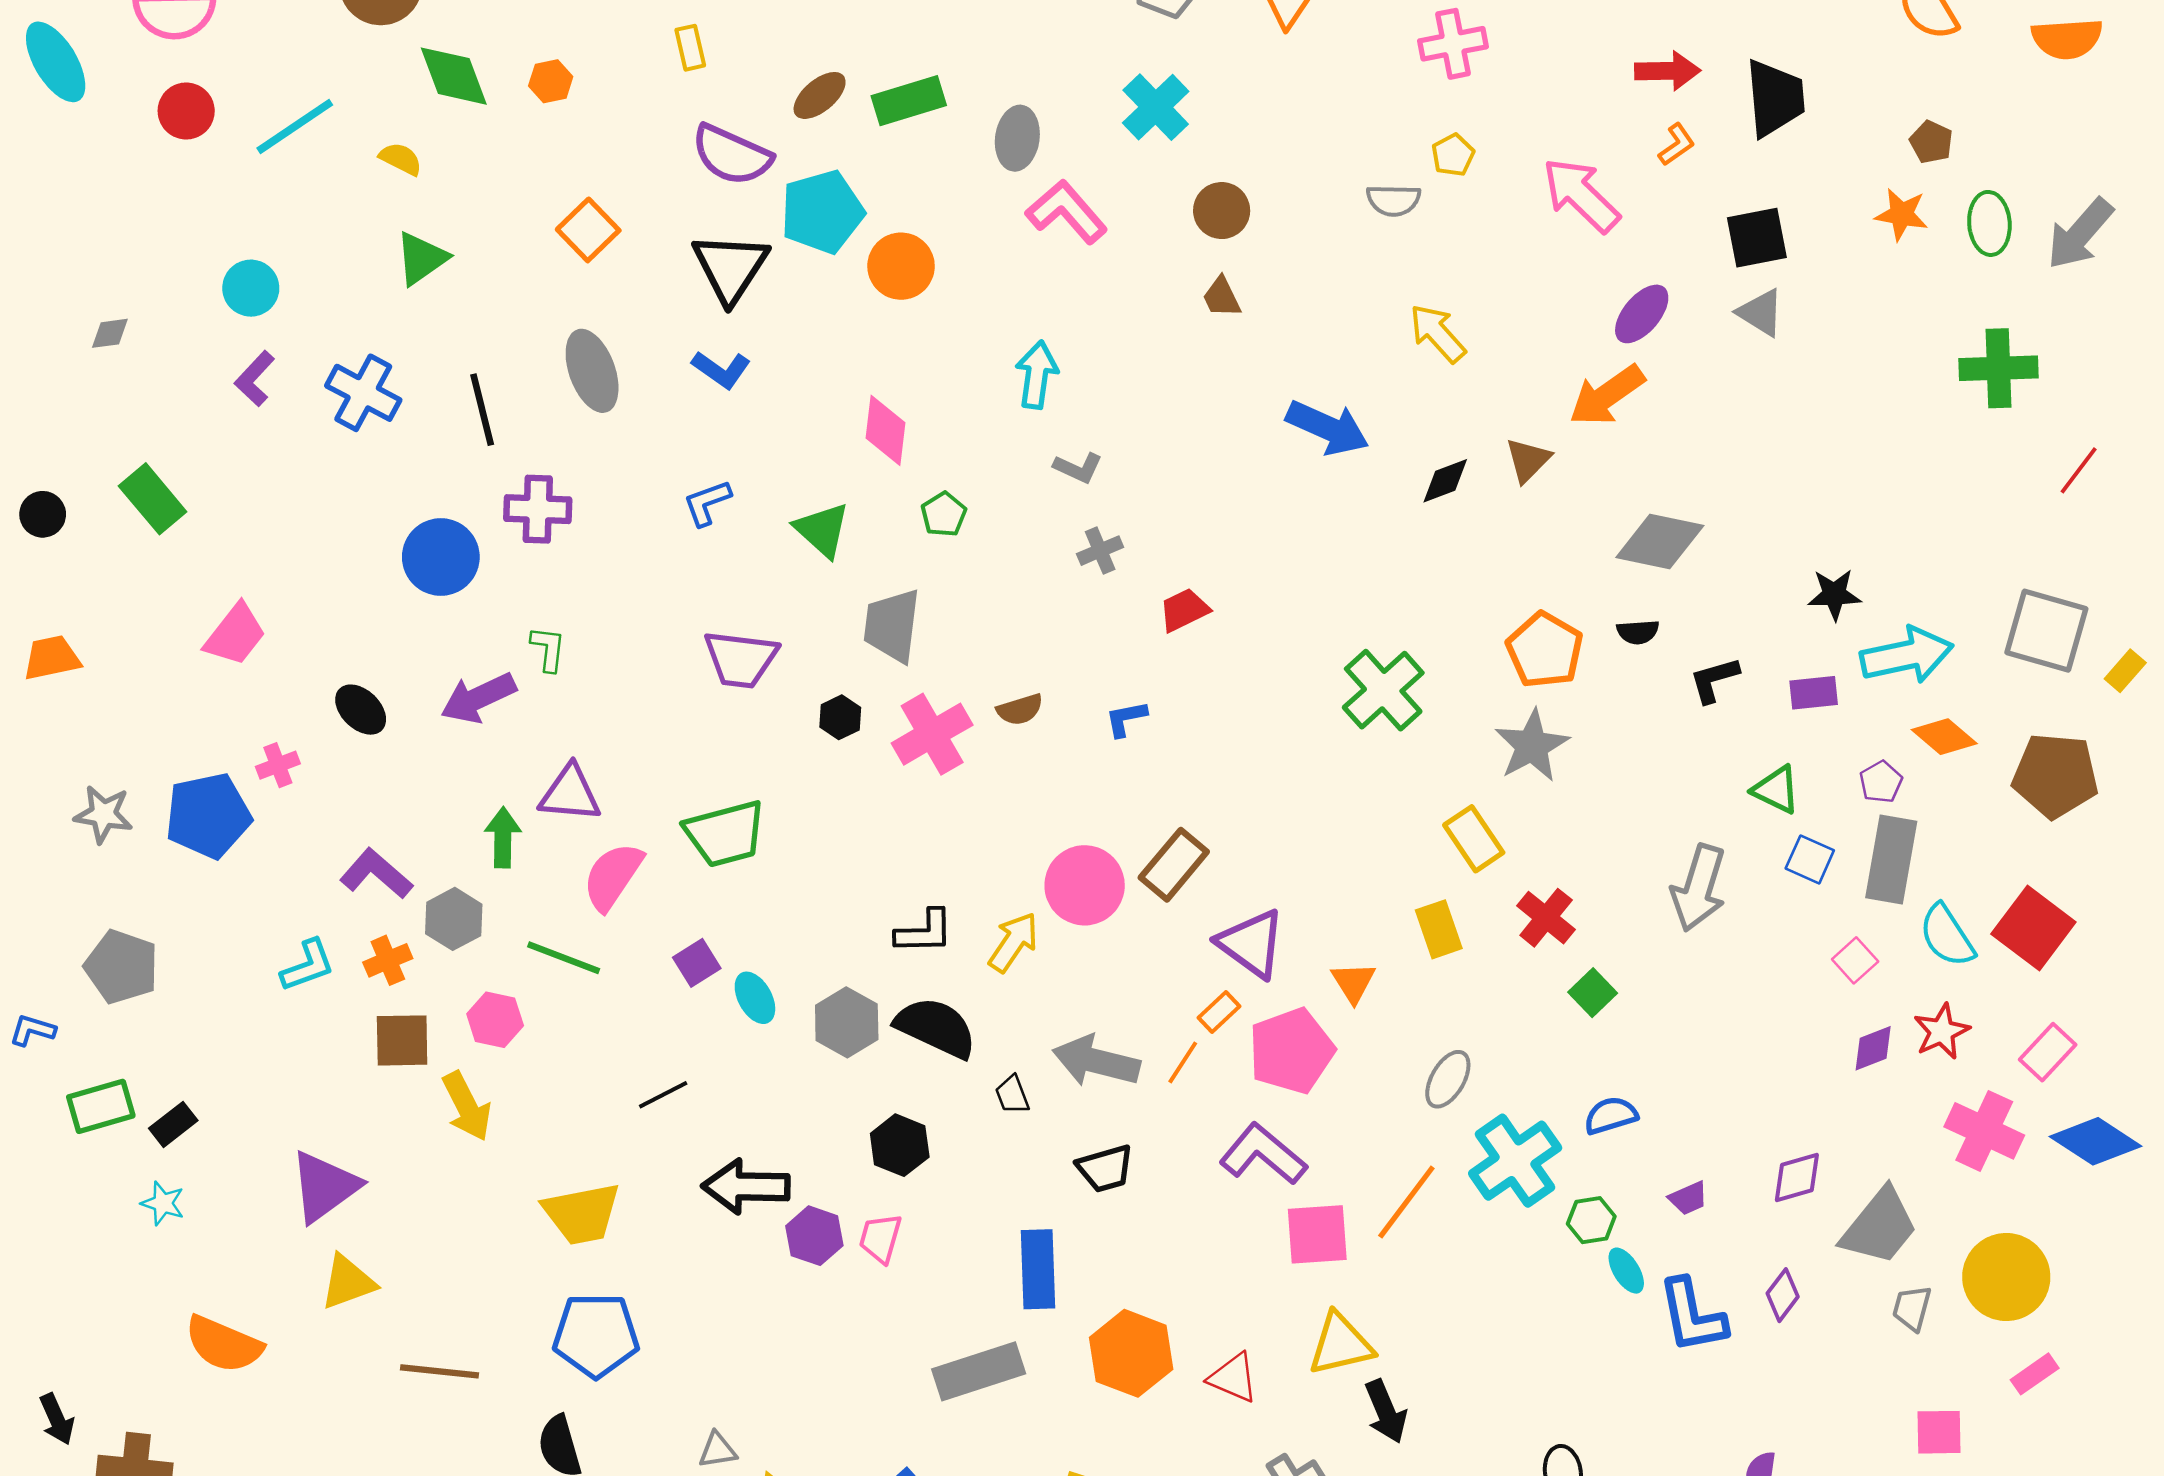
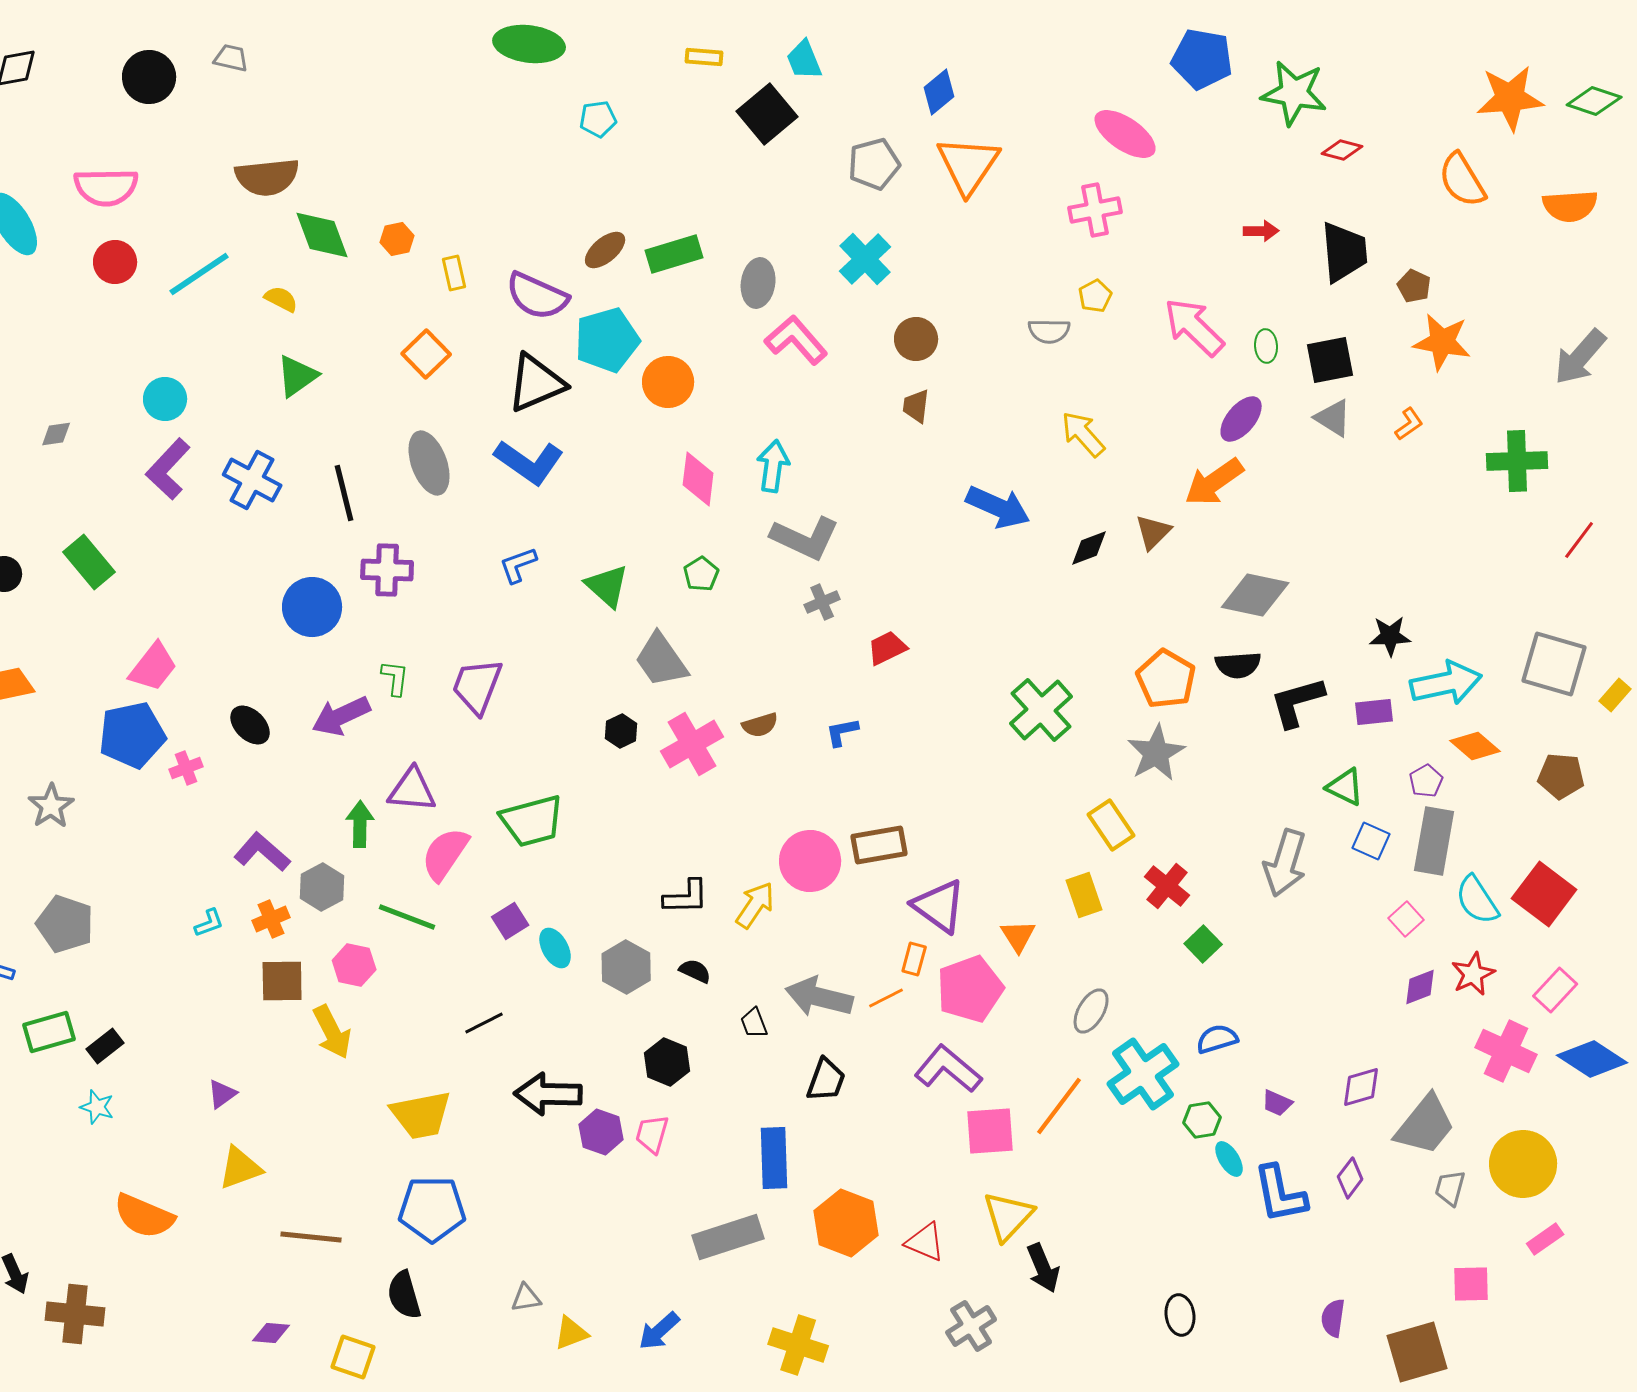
yellow rectangle: (690, 48) -> (454, 273), moved
red arrow: (1668, 71) -> (1261, 231), size x0.7
brown pentagon: (1931, 142) -> (1414, 286), moved
orange L-shape: (1677, 145) -> (1409, 424), moved
orange star: (1902, 214) -> (1442, 342), size x1.4
green ellipse: (1989, 223) -> (1266, 346), moved, size x0.7
black triangle: (730, 267) -> (536, 383), turned 34
brown trapezoid: (1222, 297) -> (916, 406), turned 33
blue L-shape: (721, 370) -> (529, 462), size x1.5
purple L-shape: (255, 379) -> (168, 469), size x1.4
pink diamond: (885, 430) -> (698, 479), moved
gray L-shape: (1078, 468) -> (805, 538), size x1.8
gray trapezoid: (892, 625) -> (661, 660), turned -42
black semicircle: (1638, 632) -> (1238, 665), size x1.4
purple trapezoid: (741, 659) -> (477, 686), moved, turned 104
black L-shape: (1714, 680) -> (1297, 702), size x1.4
brown pentagon: (2055, 775) -> (1561, 776), size x0.7
gray star: (103, 814) -> (51, 806), turned 30
blue pentagon: (208, 816) -> (132, 735), moved
brown rectangle: (1174, 865) -> (879, 845), turned 40
cyan L-shape: (308, 965) -> (209, 923), size x0.7
orange rectangle: (1219, 1012) -> (914, 959), turned -32
black semicircle: (936, 1028) -> (695, 971), size x0.5
orange line: (1183, 1062) -> (886, 998), turned 30
black trapezoid: (1105, 1168) -> (826, 1080), turned -54
purple triangle: (324, 1187) -> (222, 1094), size x0.5
purple trapezoid: (1688, 1198) -> (1277, 1103), turned 48
yellow triangle: (1341, 1344) -> (1008, 1216), turned -34

